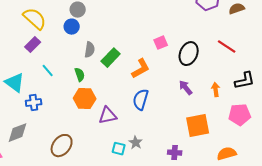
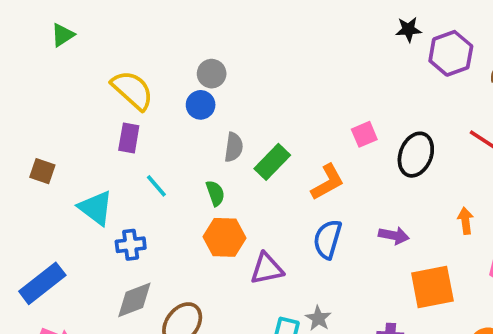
purple rectangle: (33, 45) -> (129, 138), turned -35
purple arrow: (186, 88) -> (394, 236), moved, turned 140
gray diamond: (18, 133) -> (134, 300), moved

